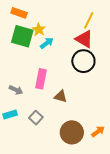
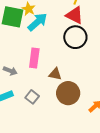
cyan arrow: (47, 43) -> (38, 22), size x1.5
brown circle: (72, 132) -> (68, 93), moved

